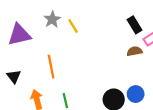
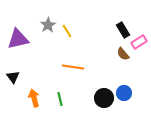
brown semicircle: (135, 51) -> (123, 54), turned -120
orange line: (51, 67) -> (73, 67), moved, turned -70

